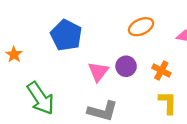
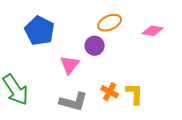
purple circle: (126, 66) -> (95, 46), moved
orange cross: (161, 71) -> (110, 92), moved

